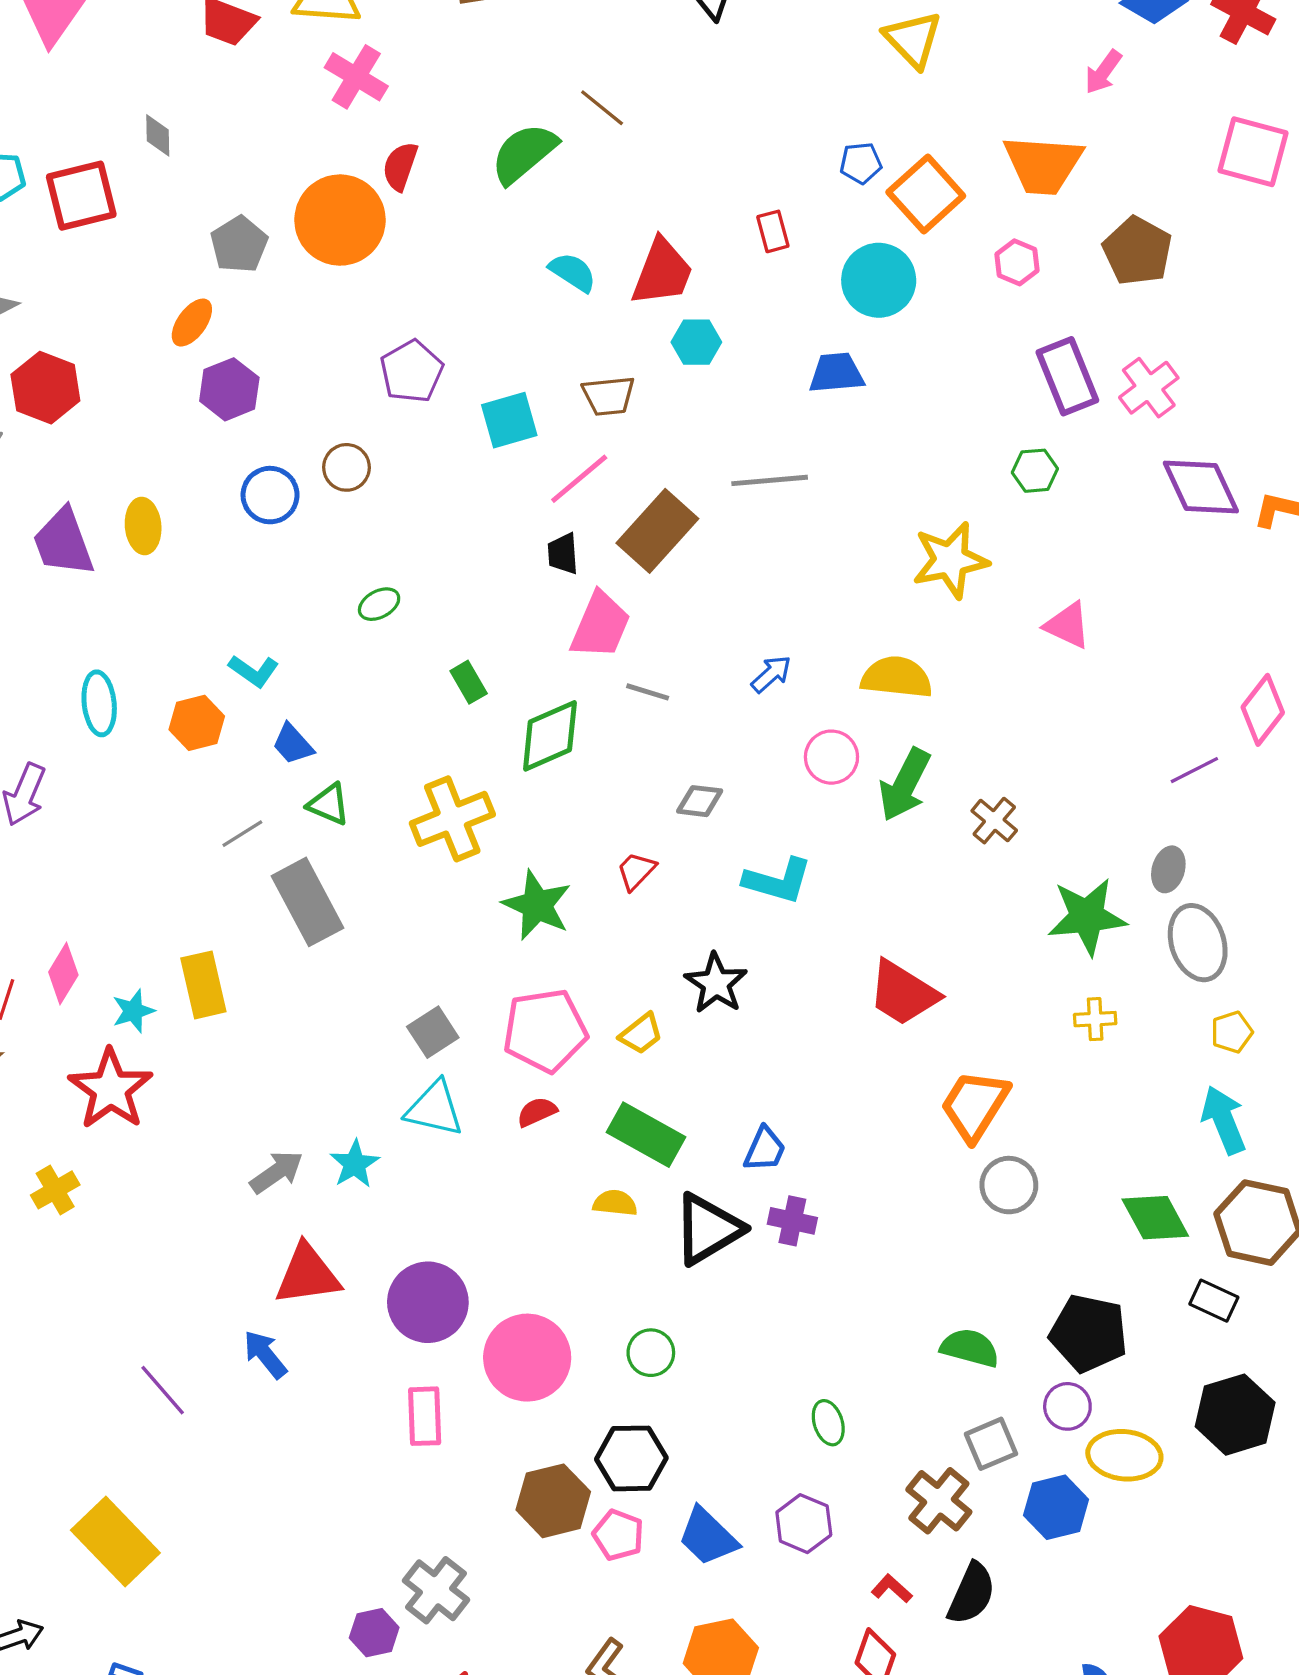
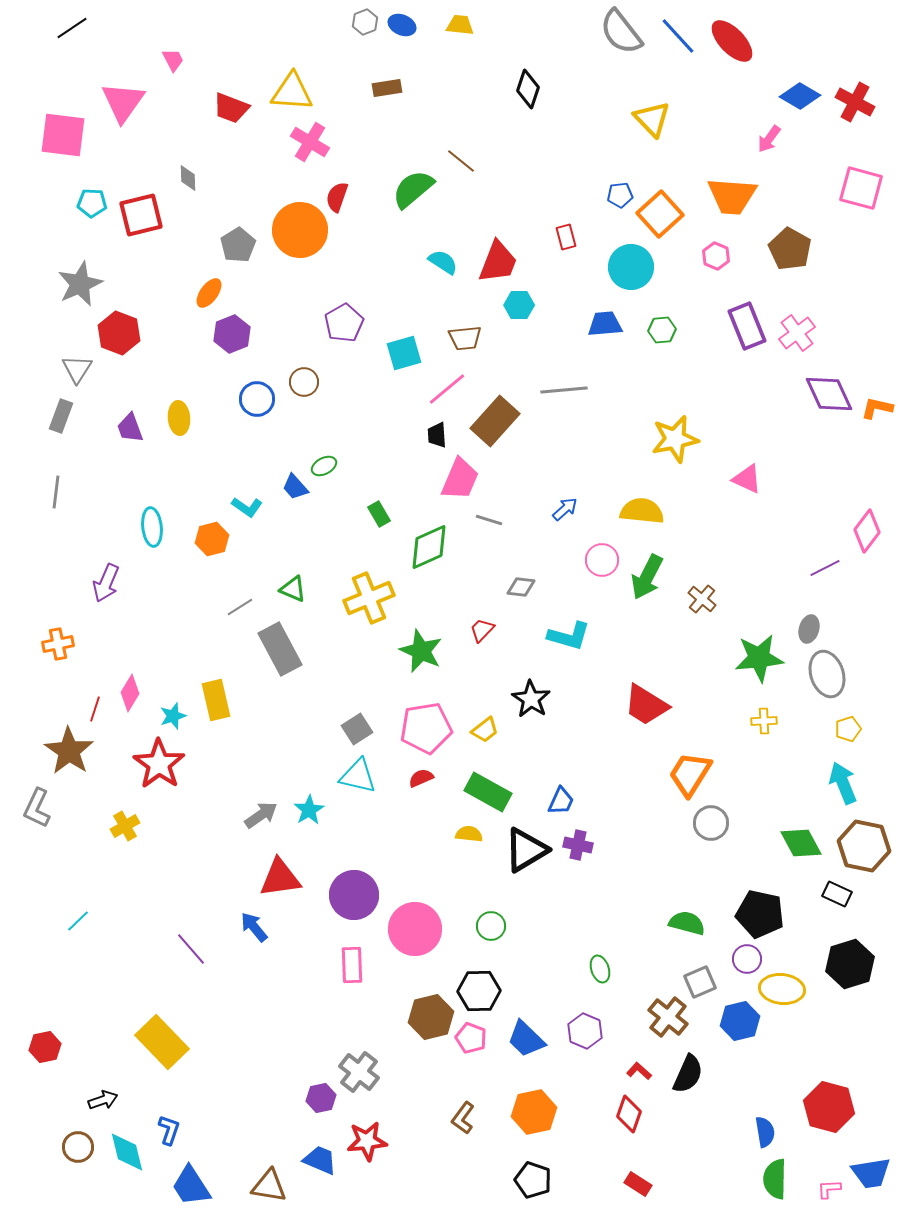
green hexagon: (1035, 471) -> (662, 330), moved
purple trapezoid: (63, 542) -> (130, 428), size x0.7
blue trapezoid: (293, 744) -> (295, 487), moved

